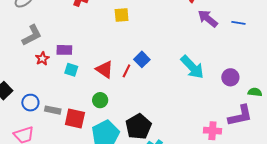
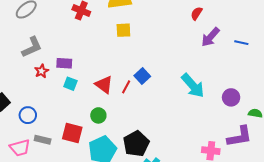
purple arrow: (208, 18) -> (210, 37), turned -90
gray rectangle: (53, 110) -> (43, 140), moved

